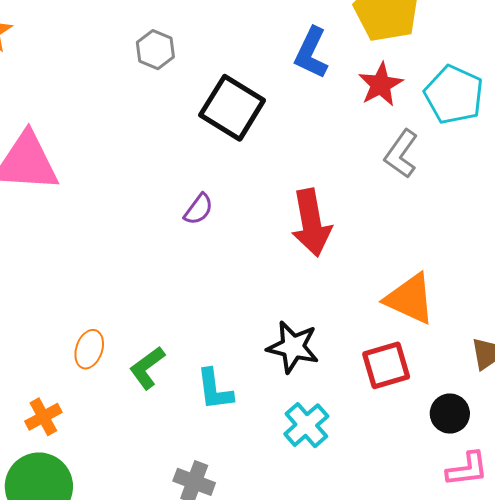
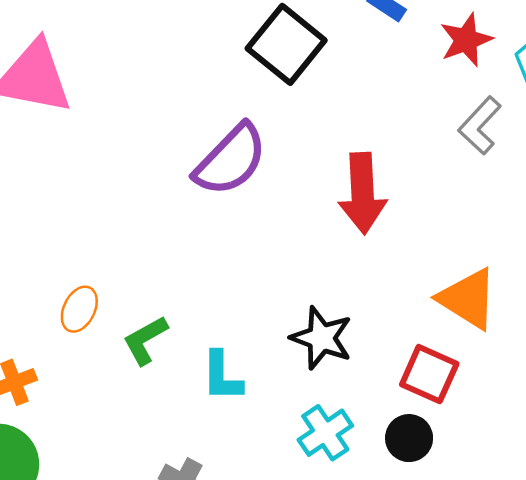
purple semicircle: (199, 209) -> (231, 160), size x2.0
red square: (386, 365) -> (429, 374), turned 33
black circle: (450, 414) -> (409, 438), moved

